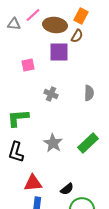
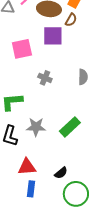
pink square: (28, 65) -> (22, 49), size x1.5
gray star: (53, 143) -> (36, 127), moved, turned -30
green rectangle: (88, 143) -> (70, 127), moved

